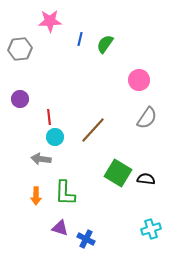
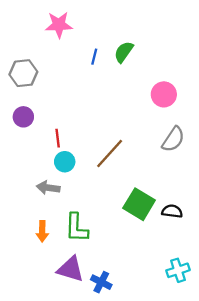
blue line: (80, 39) -> (94, 57), moved
gray hexagon: (20, 49) -> (23, 73), moved
purple triangle: (60, 228) -> (71, 269), size x1.4

